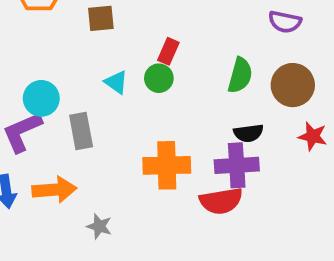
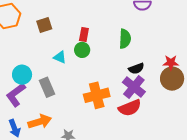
brown circle: (293, 85) -> (172, 79), moved
purple cross: (237, 165) -> (134, 87), turned -35

